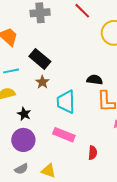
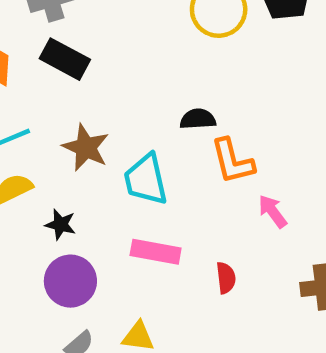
black rectangle: (40, 59) -> (65, 59), moved
brown star: (42, 82) -> (86, 148), size x1.5

